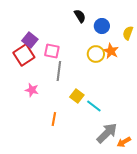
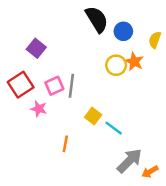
black semicircle: (80, 16) -> (97, 19), size x1.6
pink square: (52, 51) -> (54, 86), moved, turned -35
red square: (24, 55) -> (21, 85), moved

